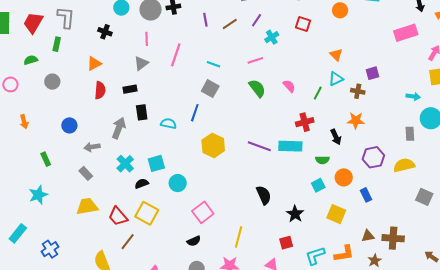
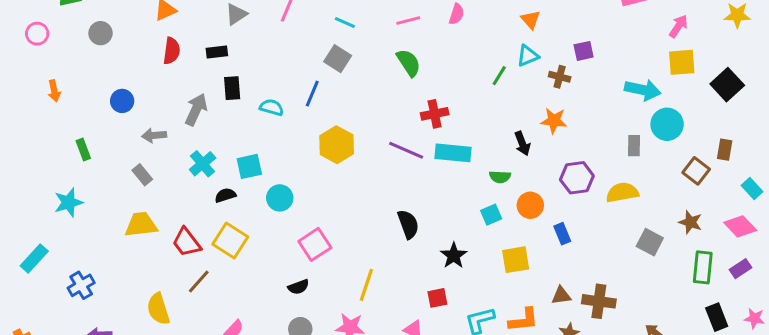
pink semicircle: (289, 86) -> (457, 14), moved, turned 56
cyan arrow: (413, 96) -> (643, 90), size x1.6
red cross: (305, 122) -> (435, 114), moved
yellow square: (336, 214) -> (516, 260), turned -36

